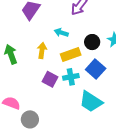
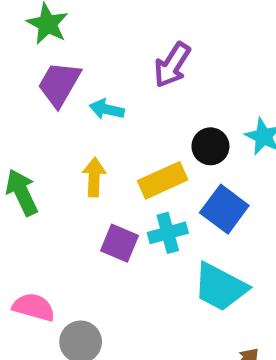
cyan arrow: (61, 33) -> (107, 109), moved

